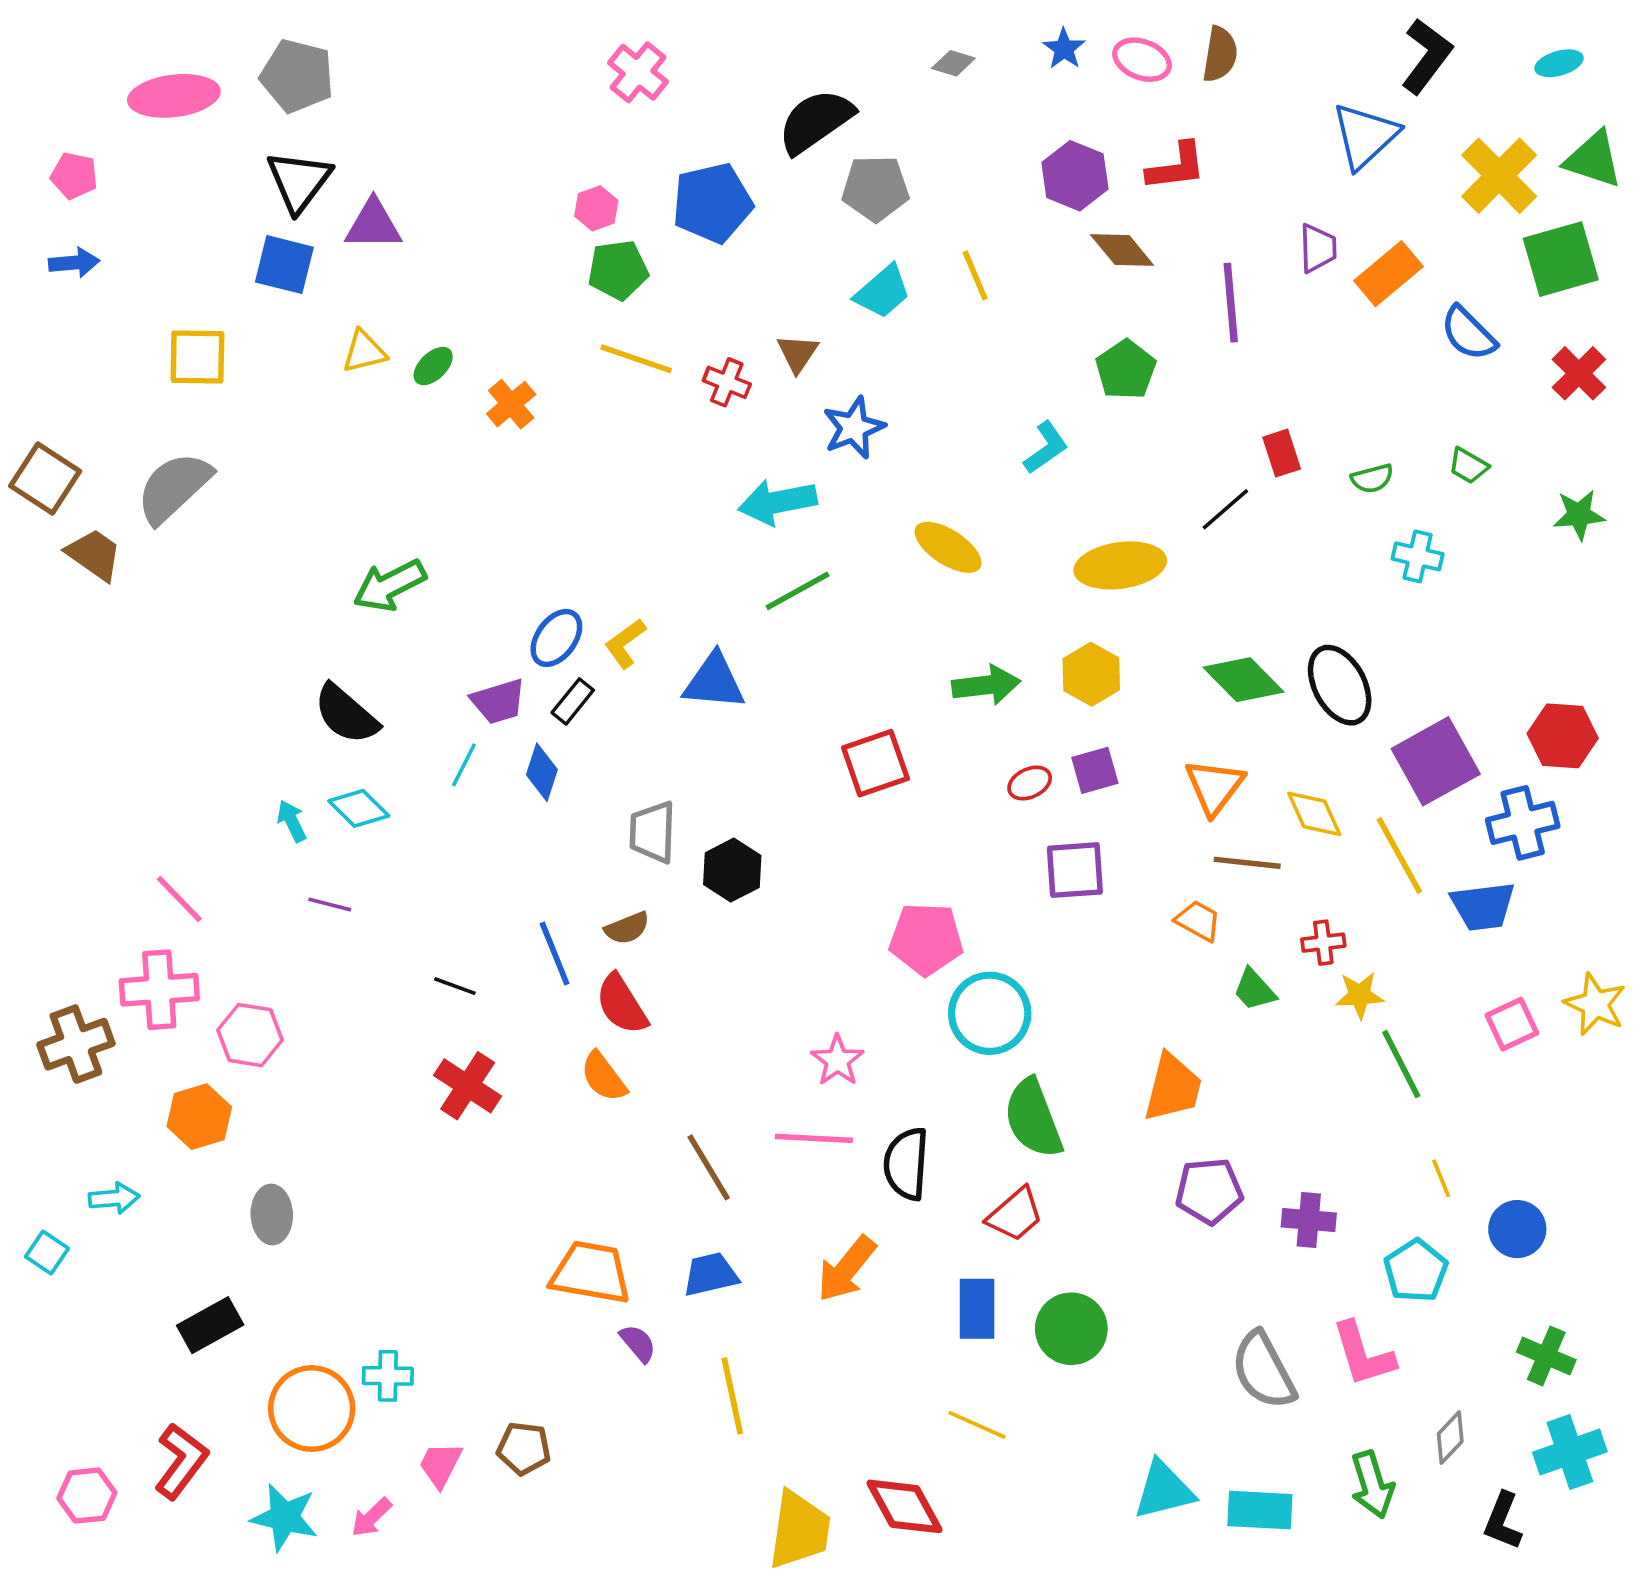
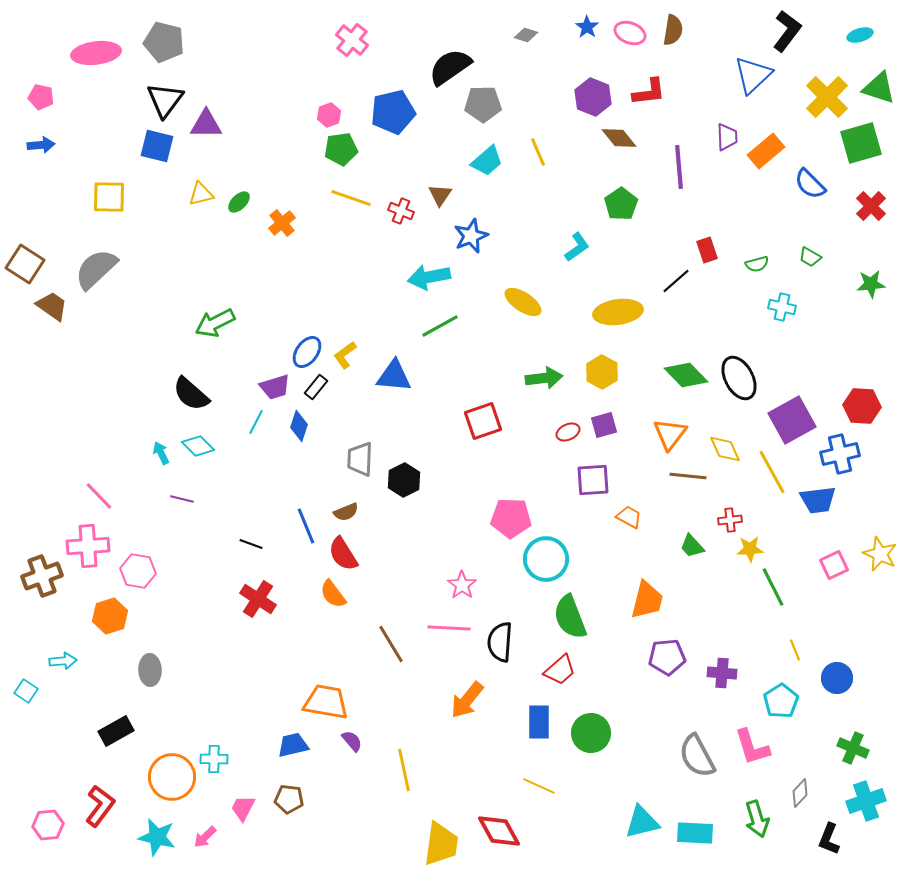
orange trapezoid: (1198, 921) -> (629, 517), moved
blue trapezoid: (711, 1274) -> (293, 745), moved

